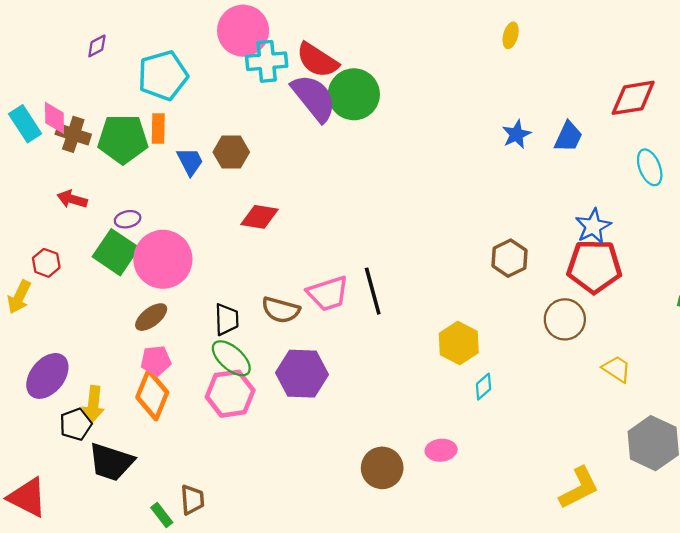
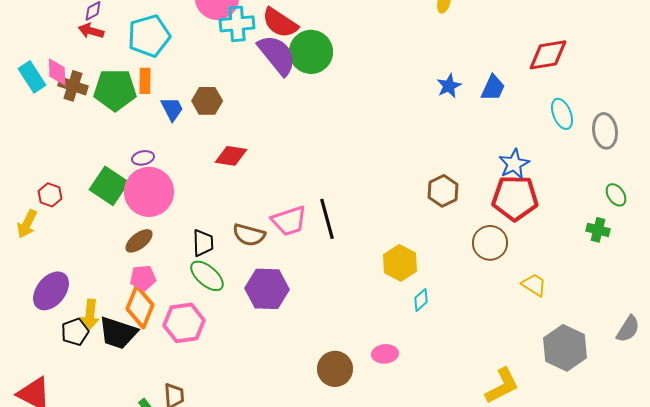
red arrow: (72, 199) -> (91, 31), moved
purple ellipse: (128, 219) -> (143, 158), moved
pink hexagon: (230, 394) -> (184, 323), moved
black trapezoid: (111, 462) -> (118, 333), moved

